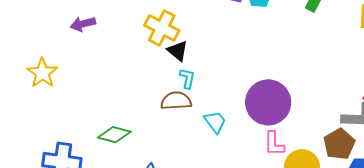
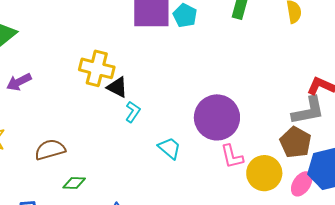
cyan L-shape: (187, 78) -> (133, 112), turned 35
brown semicircle: (176, 101) -> (50, 150), moved
green diamond: (114, 135) -> (74, 183), size x0.7

